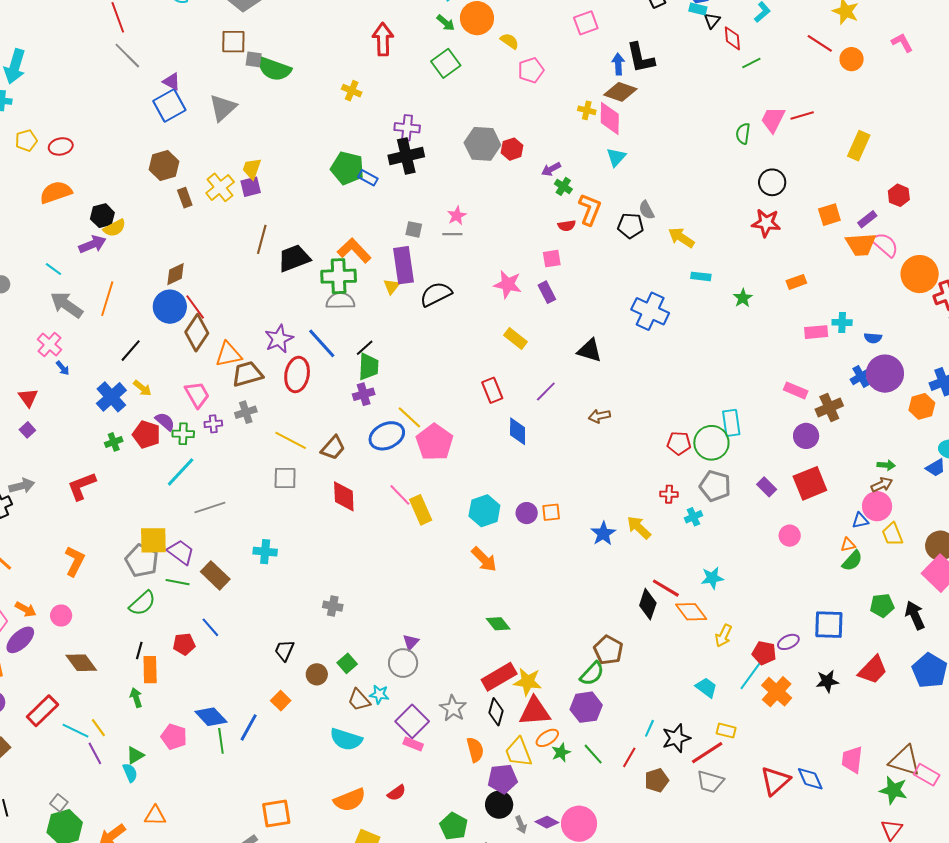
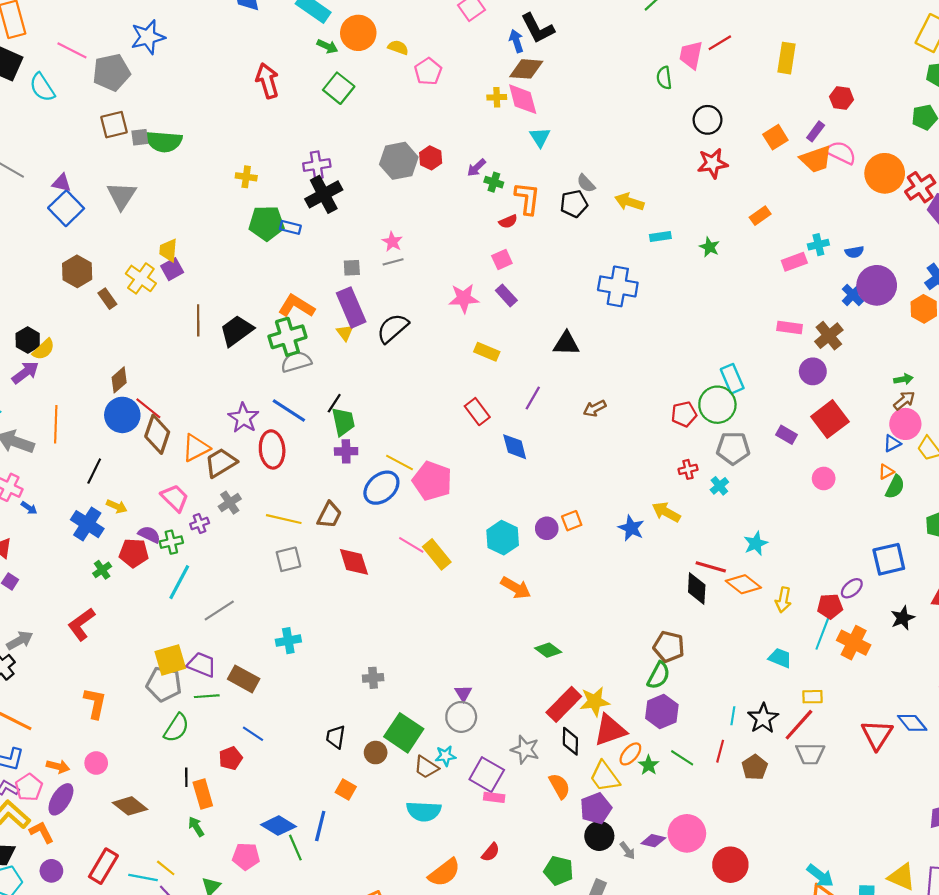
yellow cross: (352, 91) -> (246, 177), moved
purple cross: (364, 394) -> (346, 451), turned 30
green square: (347, 663) -> (404, 733), size x1.8

